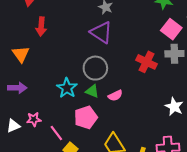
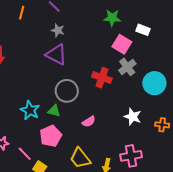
gray cross: (174, 54) -> (127, 67), turned -30
gray circle: (95, 68) -> (67, 91), moved
pink semicircle: (115, 95) -> (89, 122), moved

